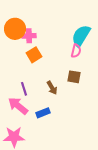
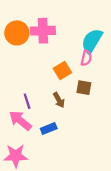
pink cross: (29, 36) -> (43, 31), moved, size x1.5
orange square: (34, 55) -> (62, 71), moved

